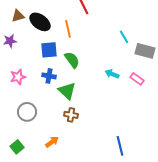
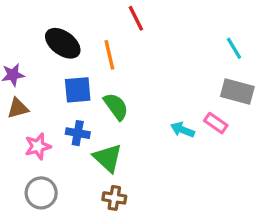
brown triangle: (18, 16) -> (18, 108), moved
cyan line: (124, 37) -> (234, 48), moved
pink star: (18, 77) -> (38, 146), moved
pink rectangle: (137, 79) -> (216, 123), moved

